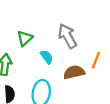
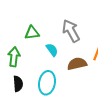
green triangle: (25, 38) -> (32, 33), turned 35

